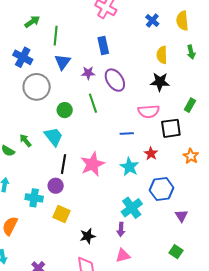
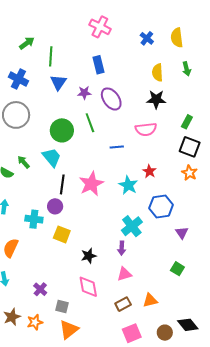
gray circle: (37, 87) -> (16, 115), moved
green circle: (65, 110) -> (62, 130), size x1.5
black square: (171, 128) -> (190, 147), moved, turned 30
blue line: (127, 134) -> (117, 147), moved

